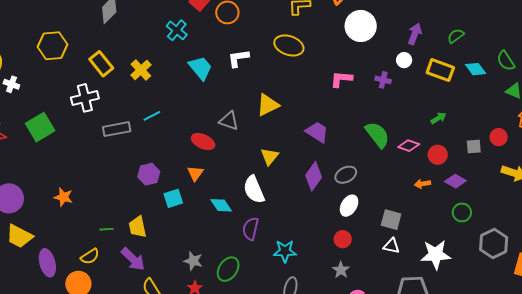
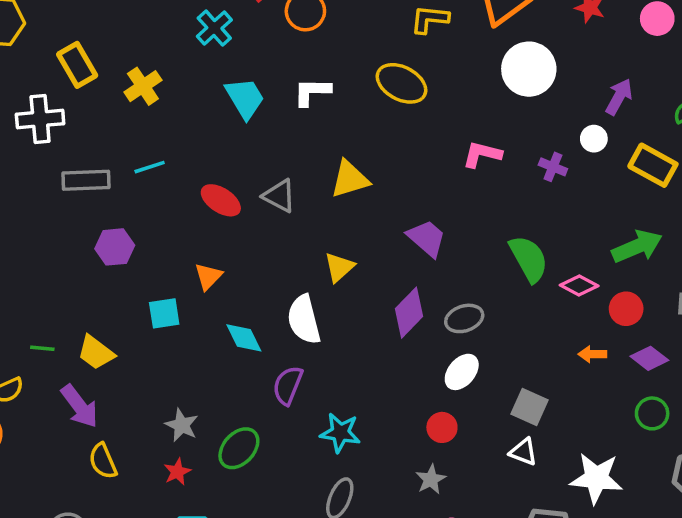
green arrow: (438, 118) -> (637, 246), size x1.8
red ellipse: (203, 142) -> (221, 200), moved
purple hexagon: (149, 174) -> (115, 247), moved
yellow trapezoid: (138, 227) -> (96, 352), turned -50

